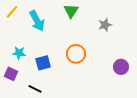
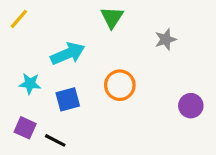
cyan arrow: (37, 21) -> (68, 54), moved, turned -85
purple square: (11, 74) -> (25, 128), moved

